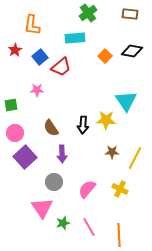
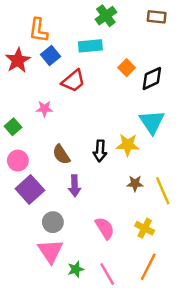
red star: (15, 50) -> (18, 60), size x1.5
black diamond: (132, 51) -> (152, 78), moved, turned -35
blue square: (40, 57) -> (50, 56), moved
green square: (11, 105) -> (13, 127), turned -32
yellow line: (135, 158) -> (163, 191), turned -50
gray circle: (54, 182) -> (53, 222), moved
pink semicircle: (87, 189) -> (105, 228), turned 108
orange line: (119, 235) -> (148, 267), moved, turned 30

